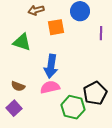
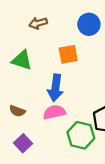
orange square: (56, 27) -> (68, 54), moved
purple square: (14, 108) -> (23, 143), moved

